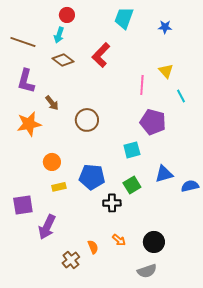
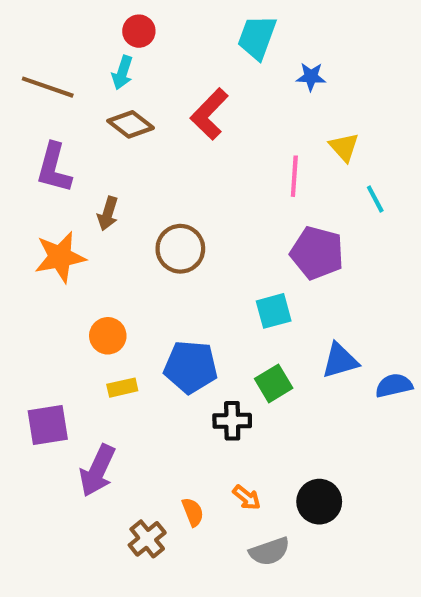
blue star: (165, 27) -> (311, 77), moved
brown arrow: (52, 103) -> (108, 213), turned 56
gray semicircle: (147, 271) -> (269, 551), moved

